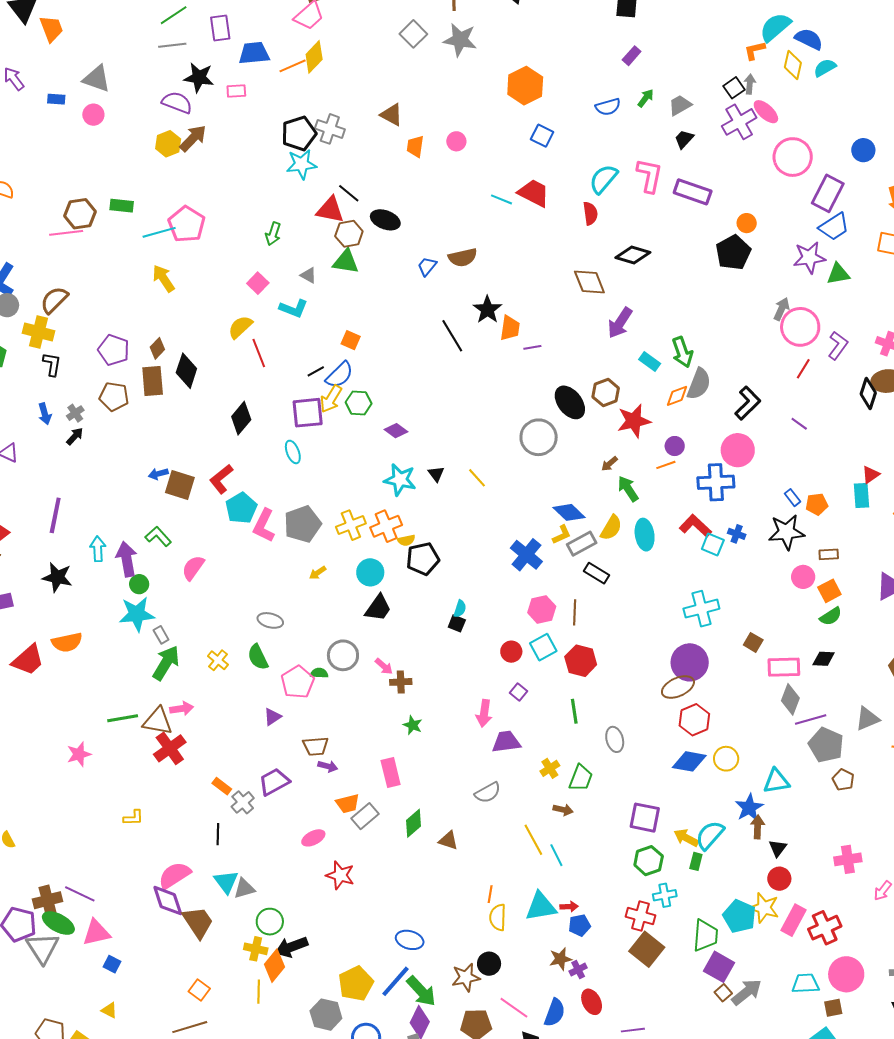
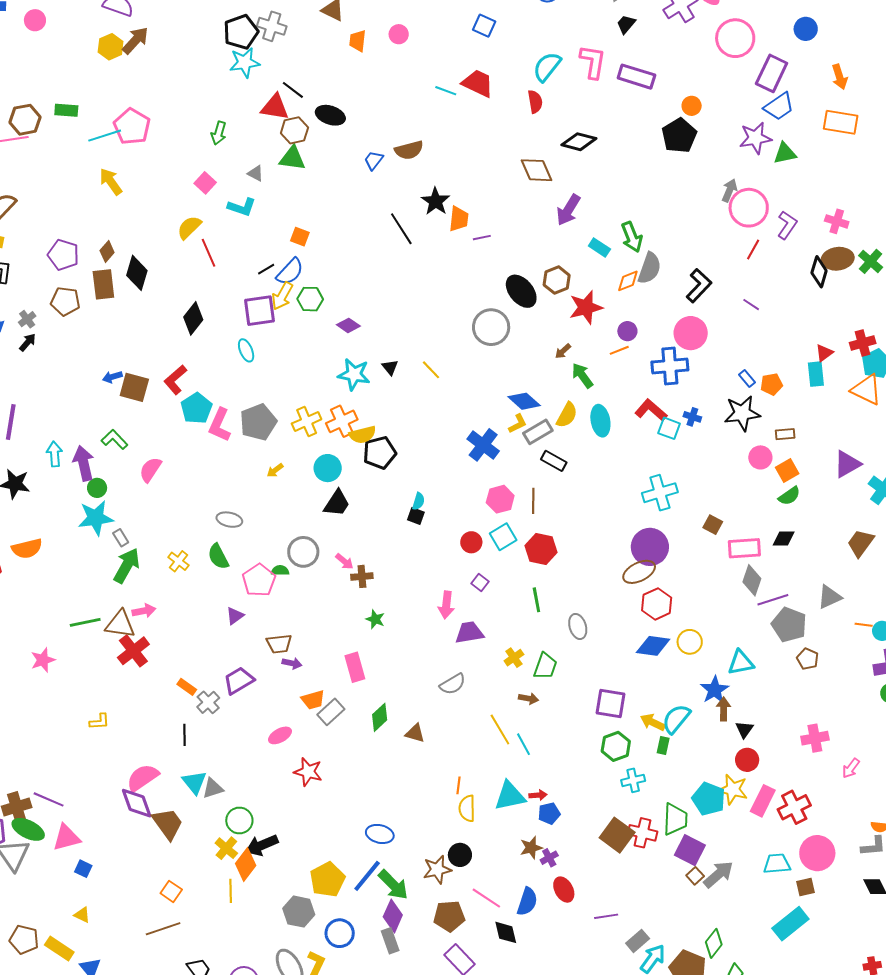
yellow semicircle: (406, 540) -> (362, 435), size x1.5
red cross: (640, 916) -> (642, 833), moved
yellow cross: (256, 949) -> (226, 848), turned 30

